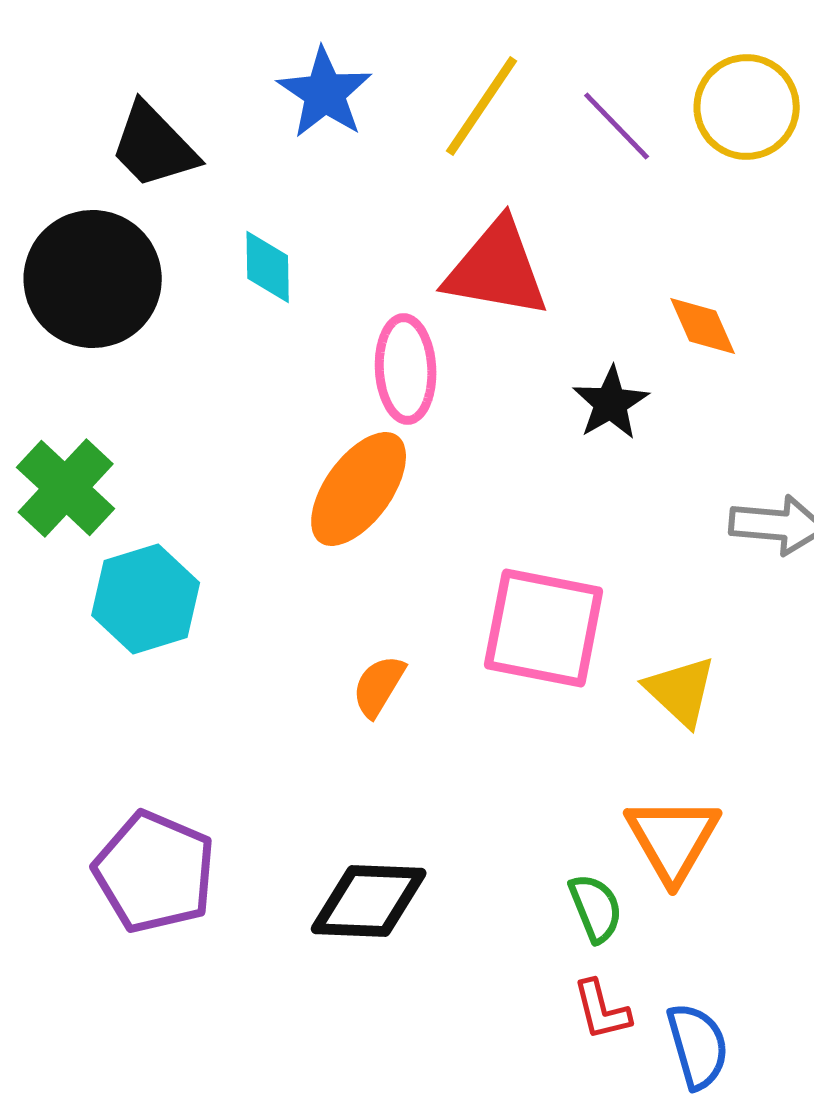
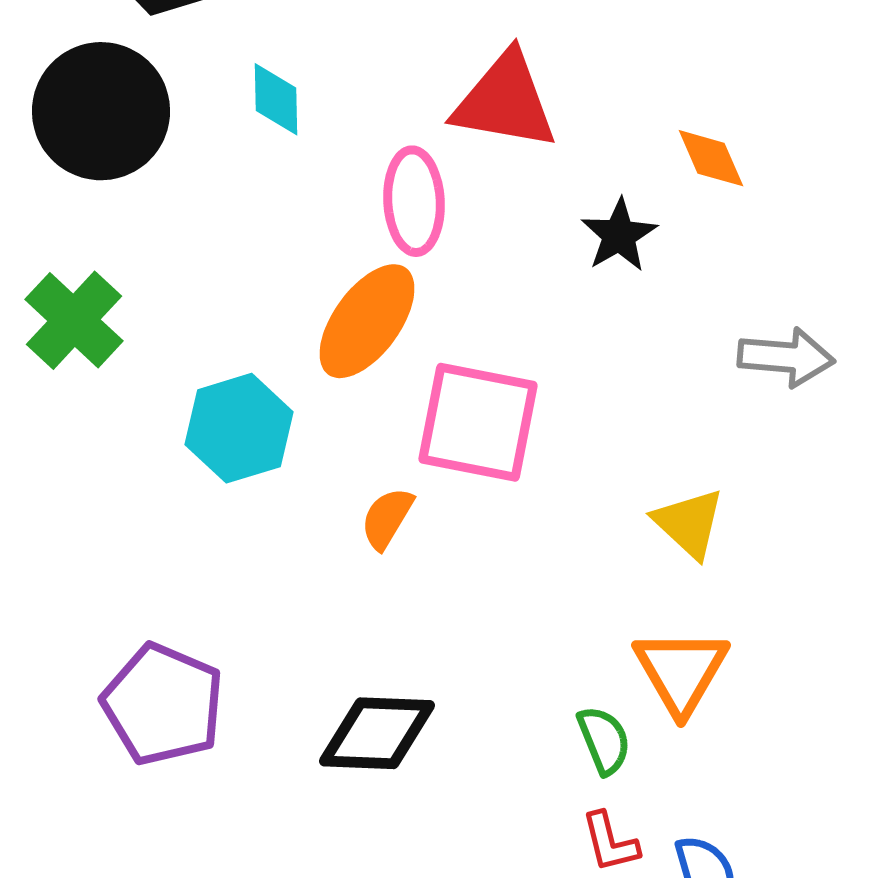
cyan hexagon: (146, 599) -> (239, 428), moved
pink square: (544, 628) -> (478, 422), moved

